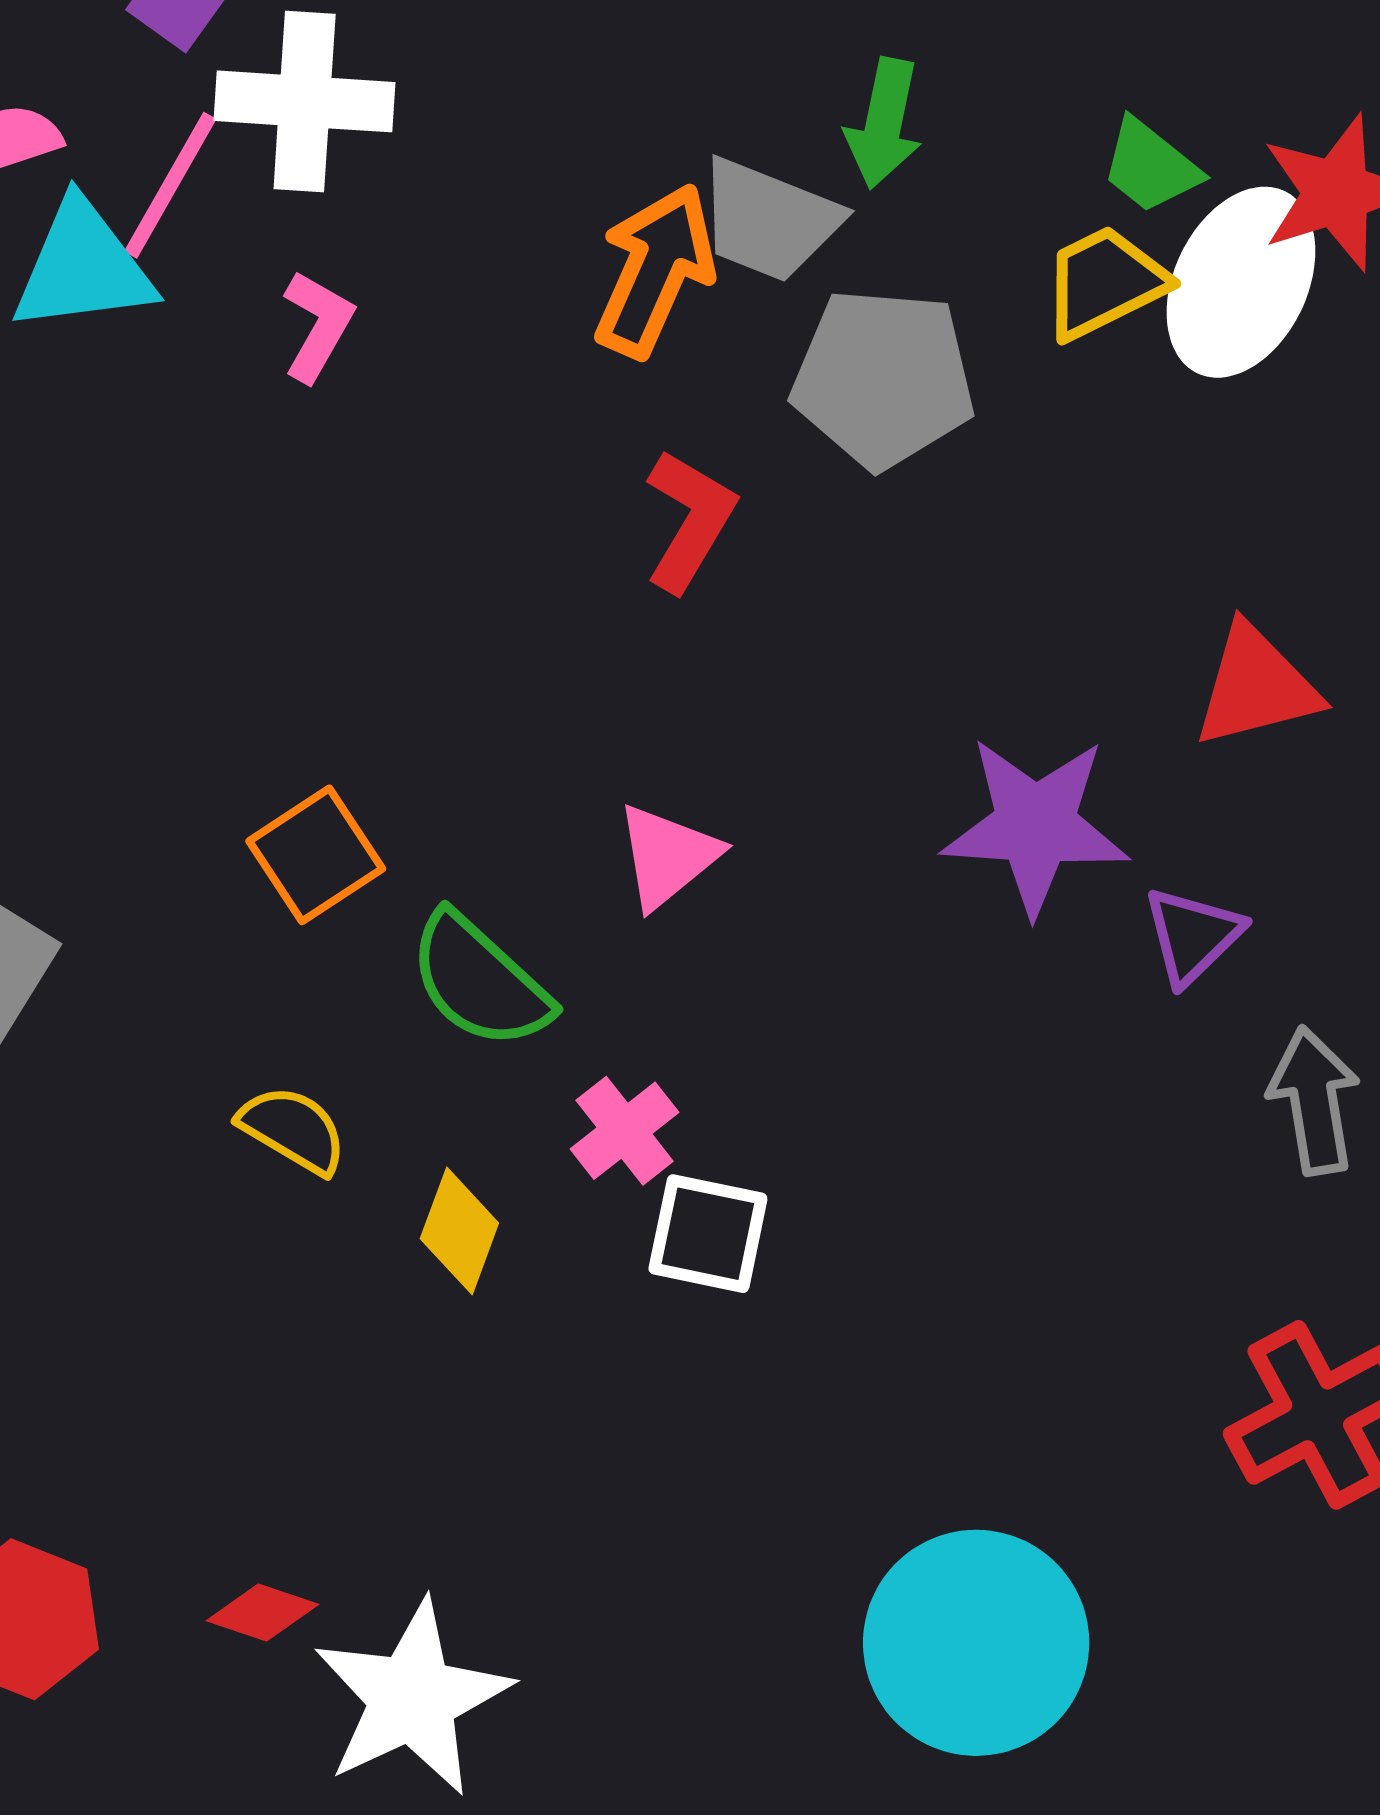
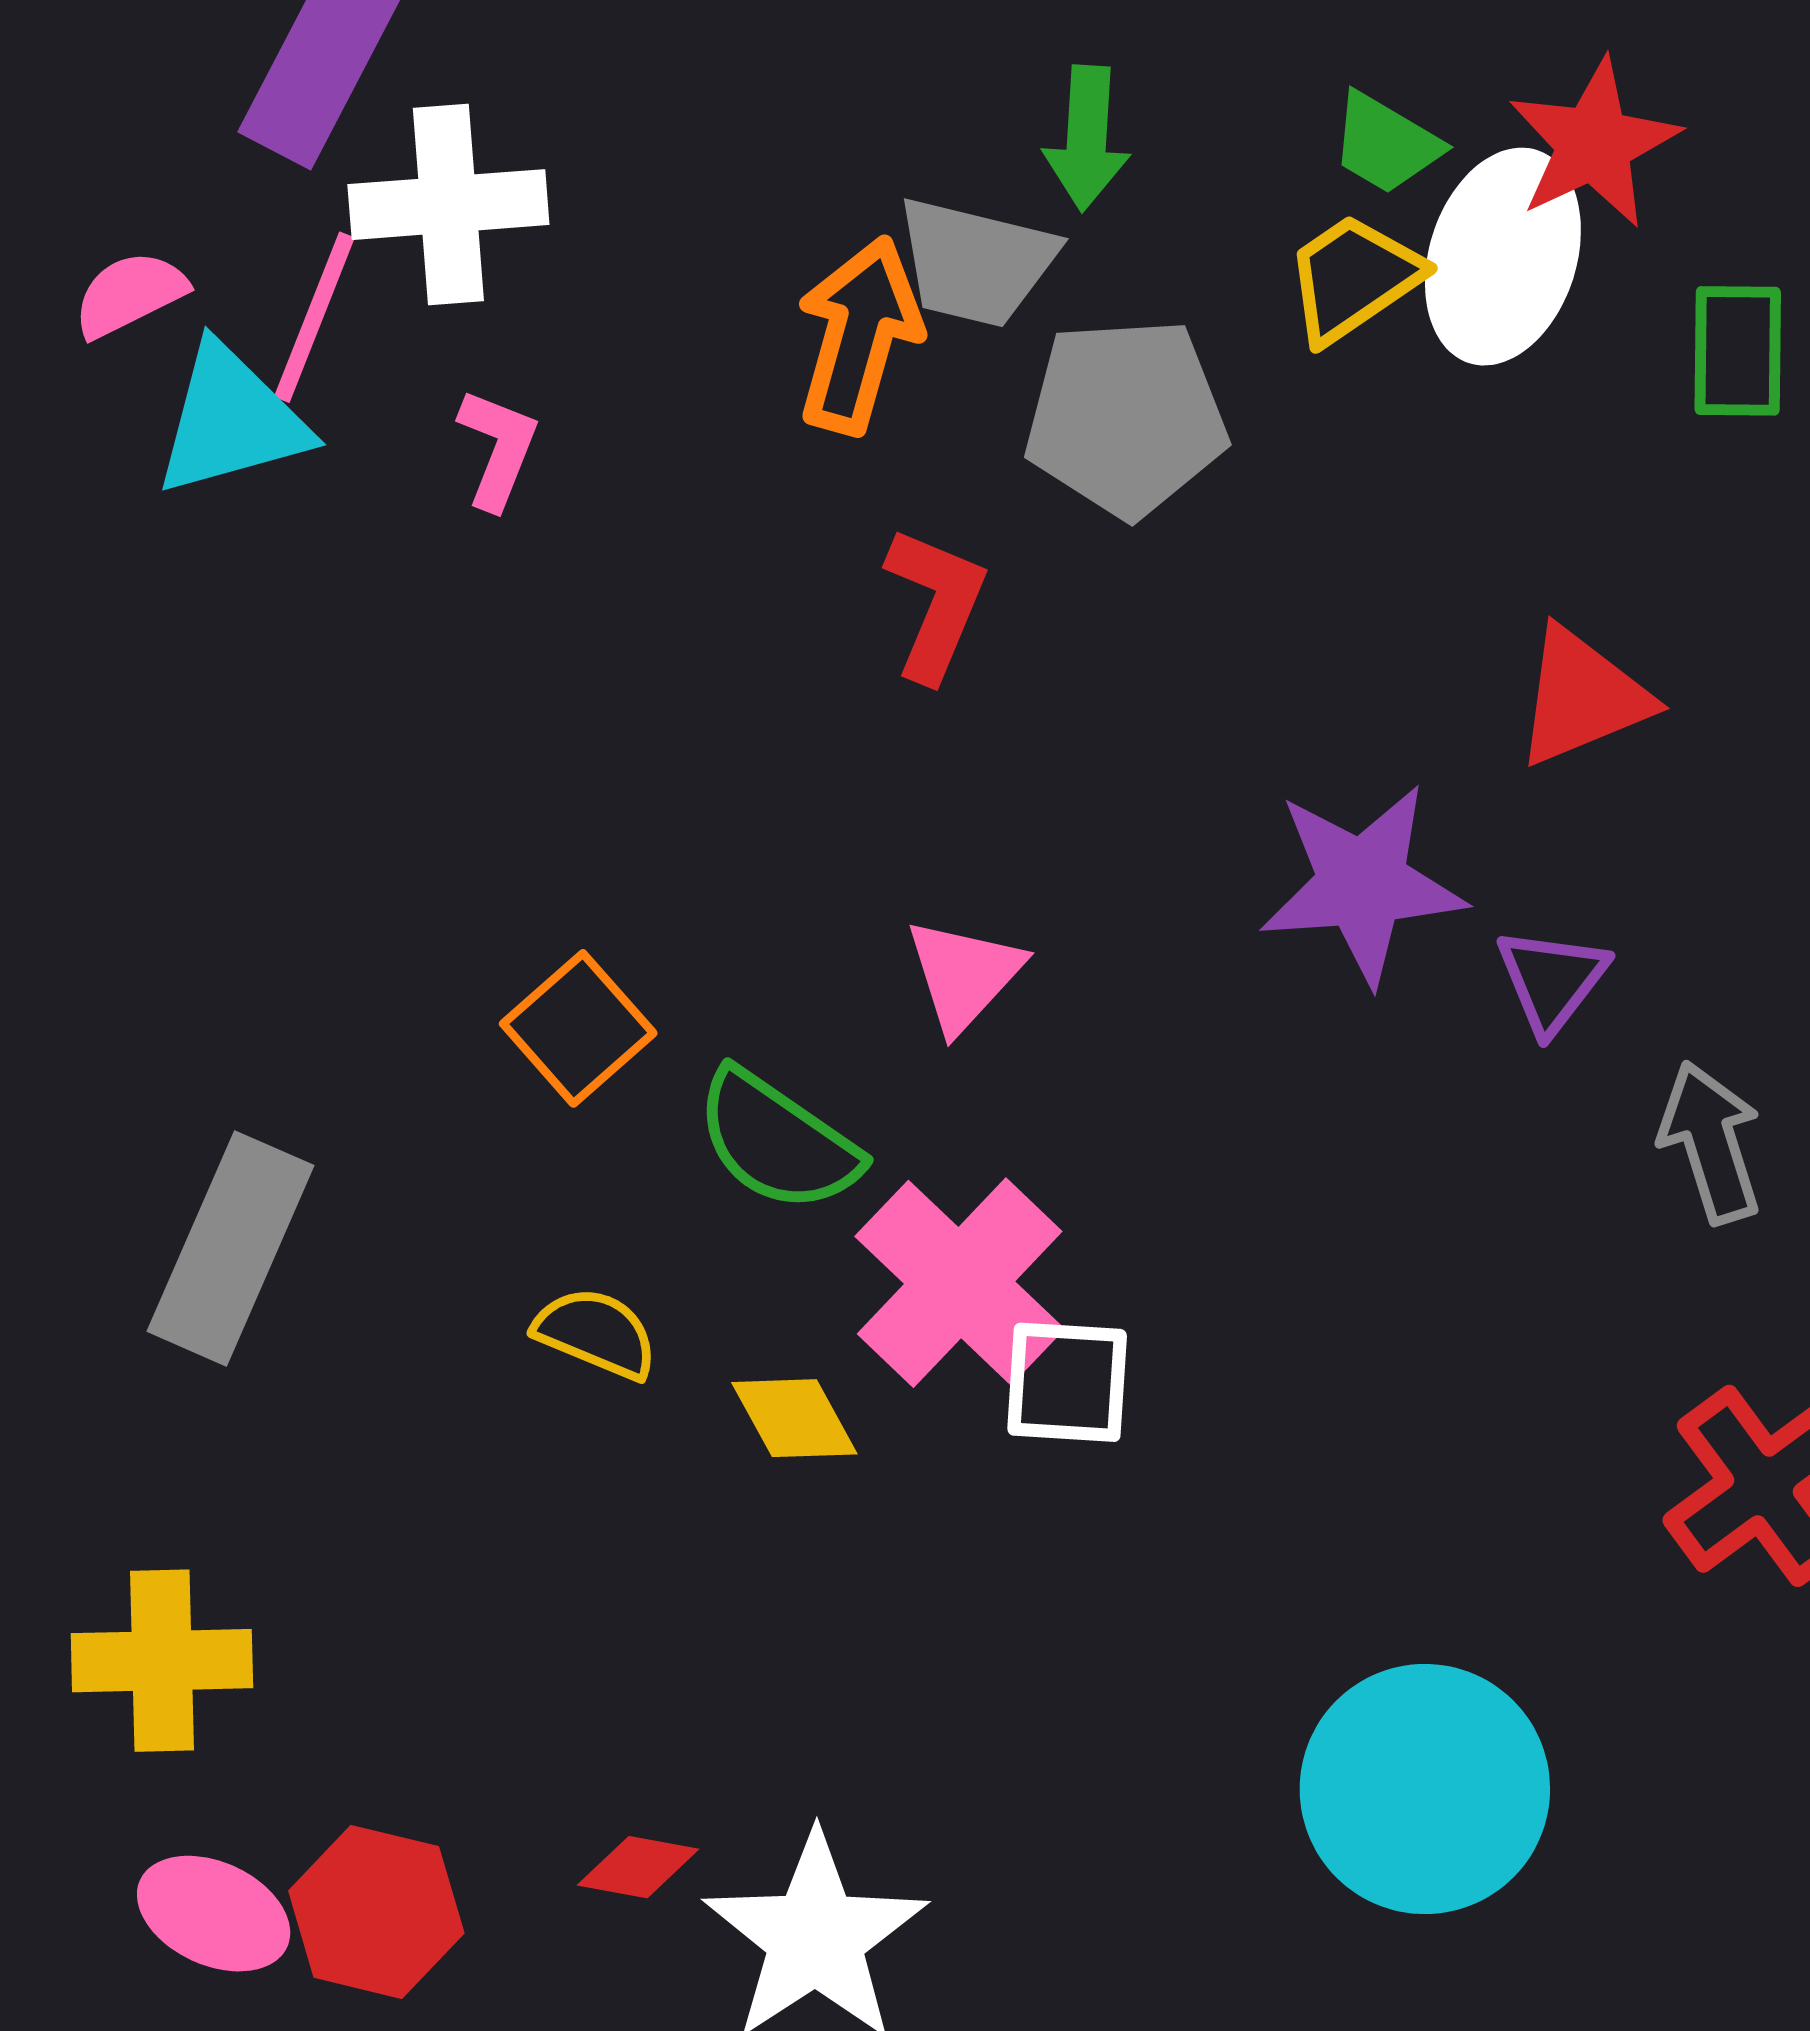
pink cross: (625, 1131) -> (960, 1283), size x1.8
yellow diamond: (459, 1231) -> (794, 1418), turned -41

